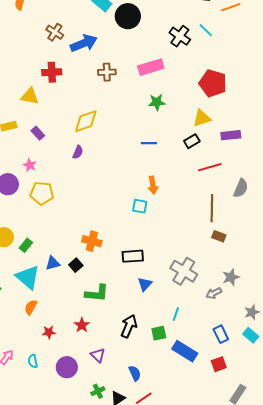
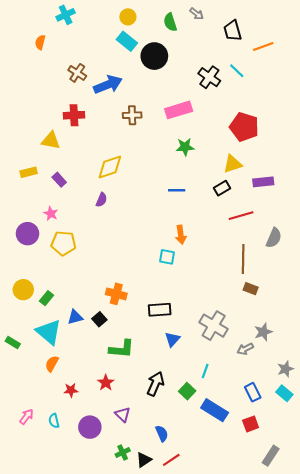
green square: (159, 333) -> (187, 391), turned -35

